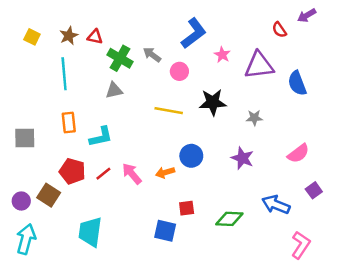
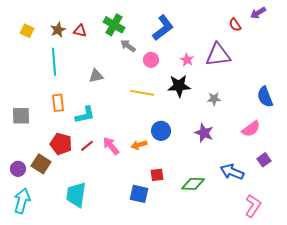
pink star: (222, 55) -> (187, 60), moved
green cross: (120, 58) -> (114, 25), moved
blue semicircle: (297, 83) -> (265, 97), moved

